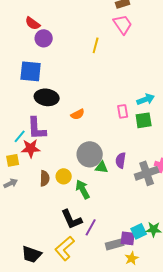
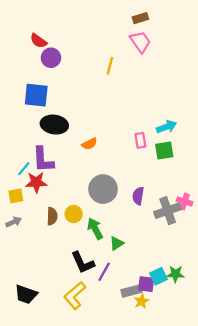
green triangle: (102, 167) -> (117, 243), moved, turned -40
black trapezoid: (32, 254) -> (26, 294), moved
yellow star: (132, 258) -> (142, 301), moved

